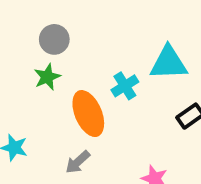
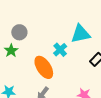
green star: (47, 77) -> (11, 51), moved

